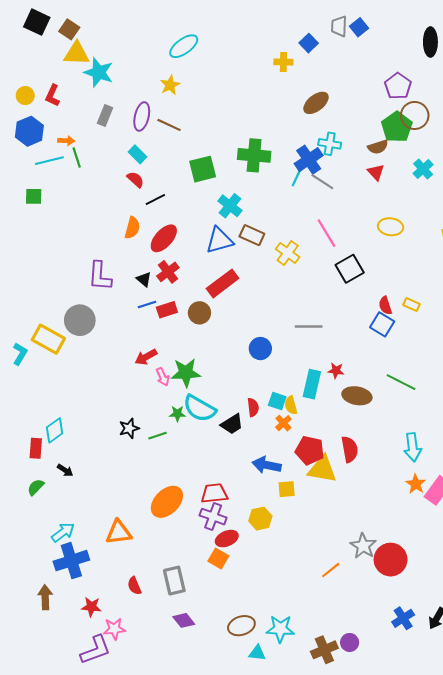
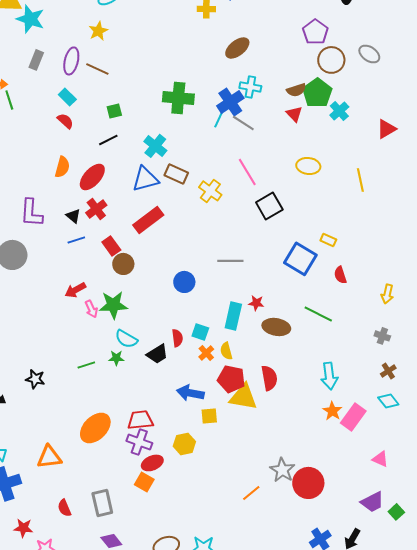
green pentagon: (397, 127) -> (317, 93), moved
green square: (203, 169) -> (114, 111), moved, size x0.6
black line: (155, 199) -> (108, 140), moved
red semicircle: (385, 305) -> (340, 275), moved
red rectangle: (167, 310) -> (111, 246), moved, turned 72
brown circle: (199, 313) -> (123, 264), moved
blue square: (382, 324) -> (300, 259), size x1.4
yellow semicircle: (291, 405) -> (226, 351), moved
cyan semicircle: (199, 408) -> (126, 339), size x0.7
green star: (177, 414) -> (116, 358), moved
black star: (129, 428) -> (35, 379), moved, turned 30

